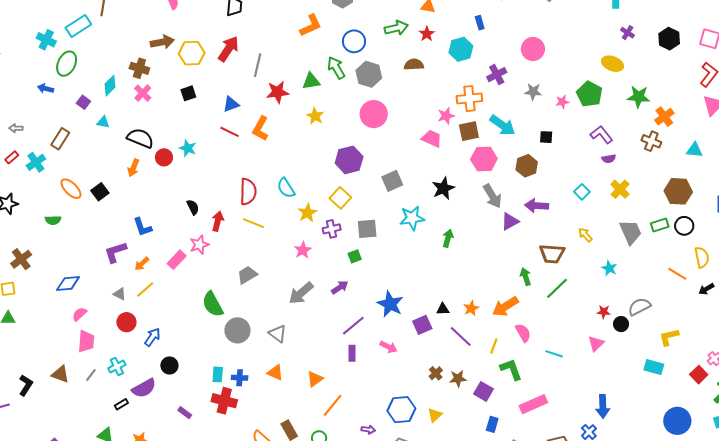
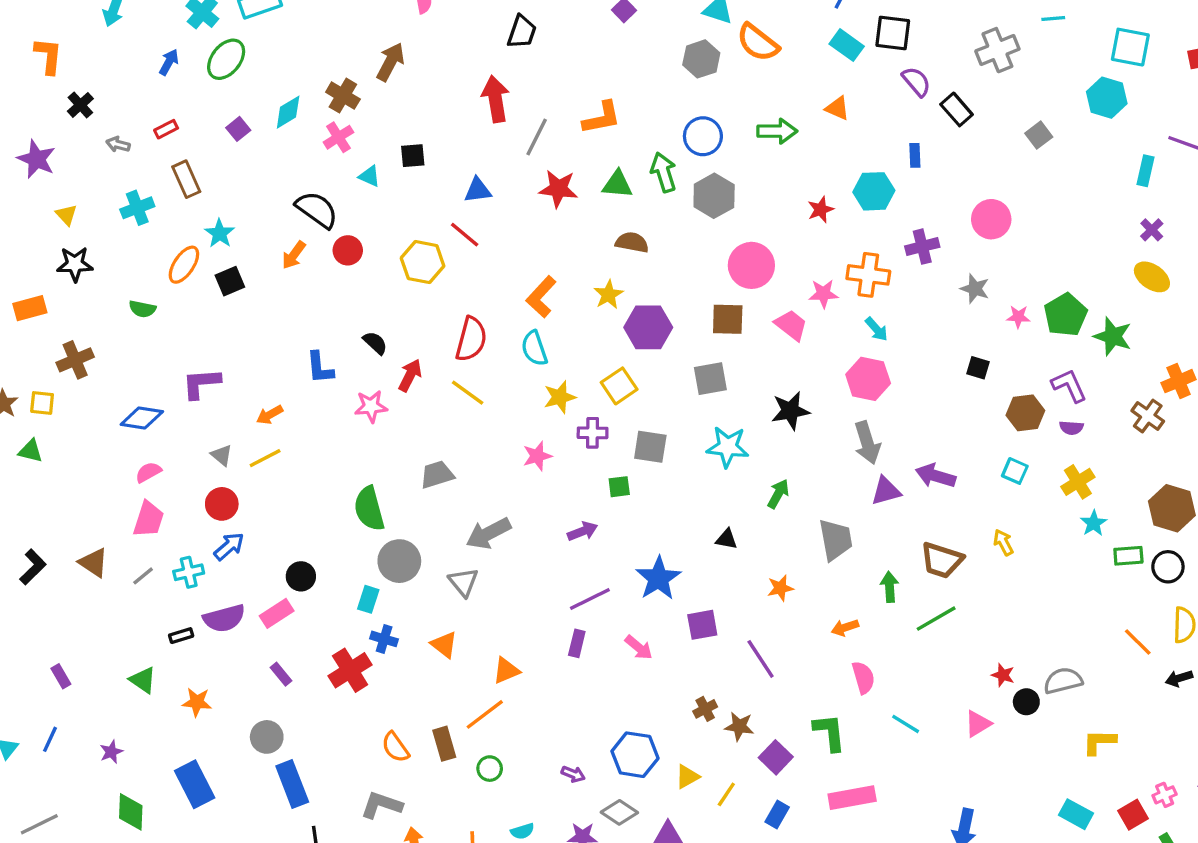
orange L-shape: (311, 25) -> (602, 118), moved
red star: (427, 34) -> (821, 210), moved
brown arrow: (162, 42) -> (390, 62), turned -65
red arrow: (228, 49) -> (495, 99), turned -56
yellow hexagon: (192, 53) -> (423, 262), moved
yellow ellipse: (613, 64) -> (1152, 277), moved
brown semicircle: (414, 65) -> (632, 242), moved
blue arrow: (46, 89) -> (169, 62), moved, turned 91
green star: (639, 97) -> (1113, 336), moved
pink circle: (374, 114) -> (751, 265), moved
yellow star: (315, 116) -> (608, 295), moved
cyan triangle: (103, 122) -> (369, 176), moved
cyan arrow: (502, 125) -> (876, 329), moved, size x0.6
orange L-shape: (260, 129) -> (541, 297), moved
brown square: (469, 131) -> (728, 319), moved
brown rectangle: (60, 139) -> (186, 179), turned -70
cyan star: (188, 148) -> (220, 233), moved
red rectangle: (12, 157) -> (166, 129), moved
brown hexagon: (527, 166) -> (1025, 413), moved
orange ellipse: (71, 189) -> (184, 265), turned 65
cyan square: (582, 192) -> (1015, 471), turned -35
black semicircle: (193, 207) -> (375, 343), turned -35
blue L-shape: (143, 227) -> (320, 368), moved
gray trapezoid: (630, 232) -> (836, 540), moved
purple L-shape: (115, 252) -> (201, 383), moved
pink rectangle: (177, 260) -> (277, 613), moved
cyan star: (609, 268) -> (1094, 523), moved
gray arrow: (301, 293) -> (488, 533), moved
orange arrow: (505, 306) -> (845, 628), size x0.6
orange star: (471, 308) -> (780, 588), moved
black triangle: (443, 309) -> (727, 539), moved
blue arrow: (152, 337) -> (229, 546), moved
yellow line: (494, 346) -> (726, 794), moved
black circle: (169, 365) -> (301, 576), moved
cyan rectangle: (654, 367) -> (1076, 814), moved
cyan rectangle: (218, 374) -> (368, 599), moved
red cross: (224, 401) -> (350, 670), turned 30
orange line: (333, 405) -> (485, 714), moved

